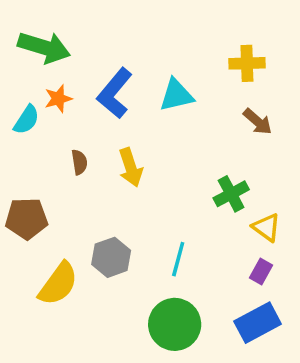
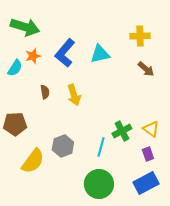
green cross: (231, 194) -> (122, 131), moved
purple rectangle: (261, 271) -> (148, 154), turned -48

